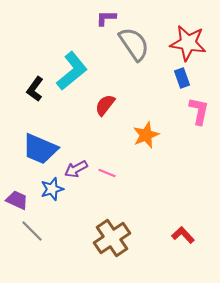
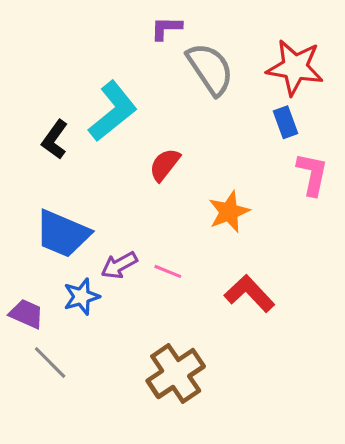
red L-shape: (183, 235) -> (249, 293), moved, size x1.4

